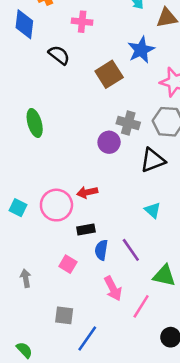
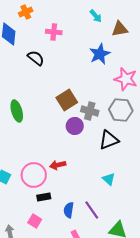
brown square: (109, 74) -> (67, 100), moved
black rectangle: (86, 229) -> (44, 197), moved
pink square: (68, 264) -> (35, 221), moved

